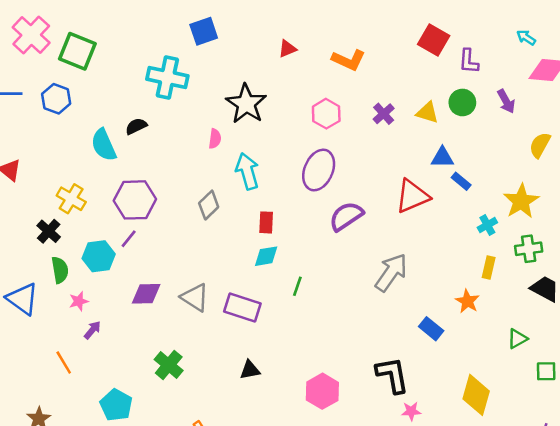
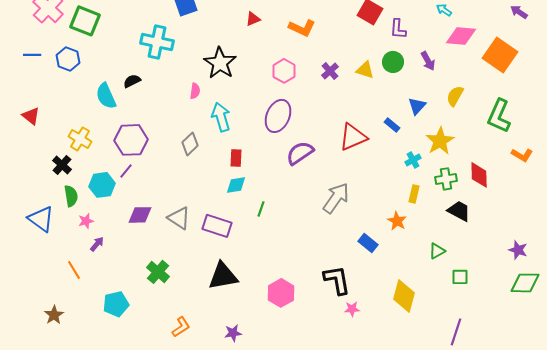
blue triangle: (442, 157) -> (417, 106), moved, turned -48
black triangle: (250, 370) -> (223, 276), size x1.8
cyan pentagon: (116, 405) -> (116, 304), turned 30

